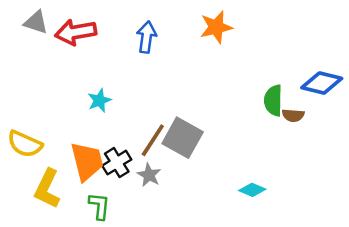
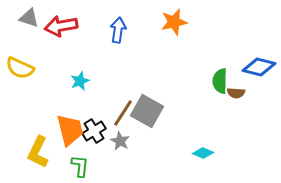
yellow semicircle: (25, 144) -> (20, 68), moved

